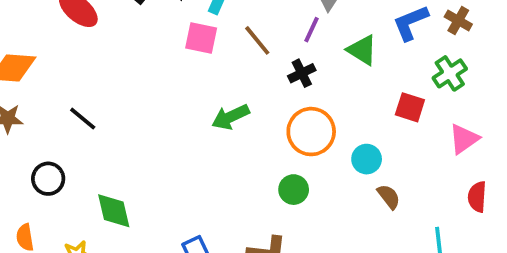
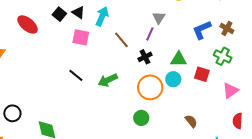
pink square: (201, 38) -> (81, 37), moved
green triangle: (362, 50) -> (179, 59), moved, turned -30
green cross: (450, 73) -> (223, 56), turned -30
black line: (83, 119) -> (76, 75), moved
cyan circle: (367, 159) -> (173, 79), moved

